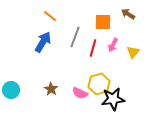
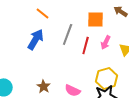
yellow hexagon: (99, 84) -> (107, 78), moved

